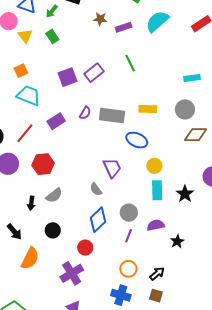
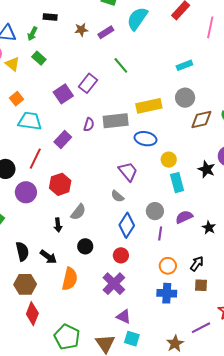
yellow rectangle: (148, 109) -> (149, 106), size x1.4
black star: (185, 194) -> (206, 169), moved

